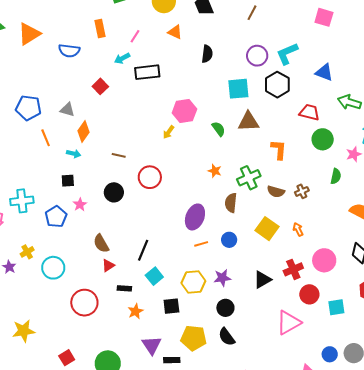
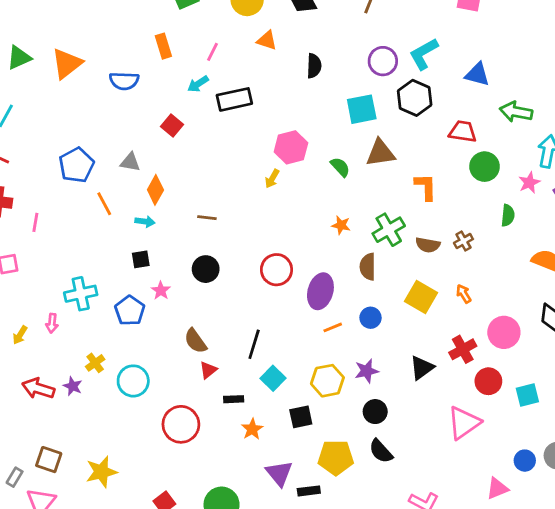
blue pentagon: (28, 108) -> (76, 165), turned -30
red circle: (150, 177) -> (276, 270), moved

